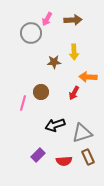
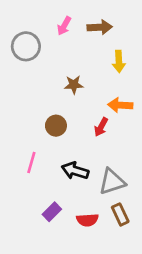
gray circle: (31, 33) -> (26, 46), moved
yellow arrow: (74, 52) -> (119, 61), moved
pink line: (23, 103) -> (31, 163), moved
black arrow: (55, 125) -> (75, 171), turned 36

